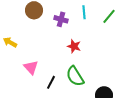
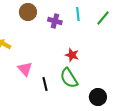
red star: (74, 46) -> (72, 55), moved
black line: (51, 82) -> (45, 84), turned -40

